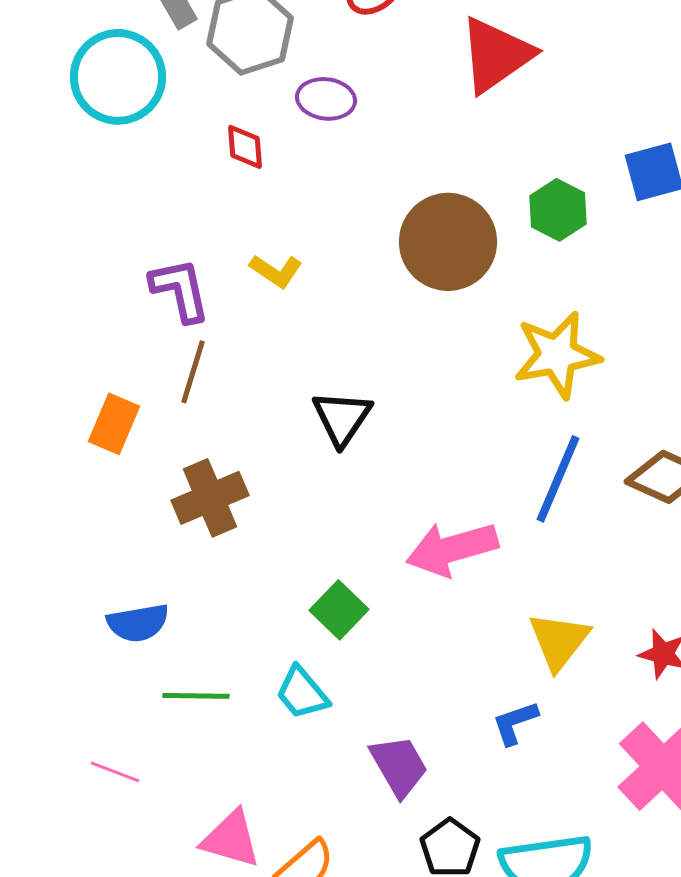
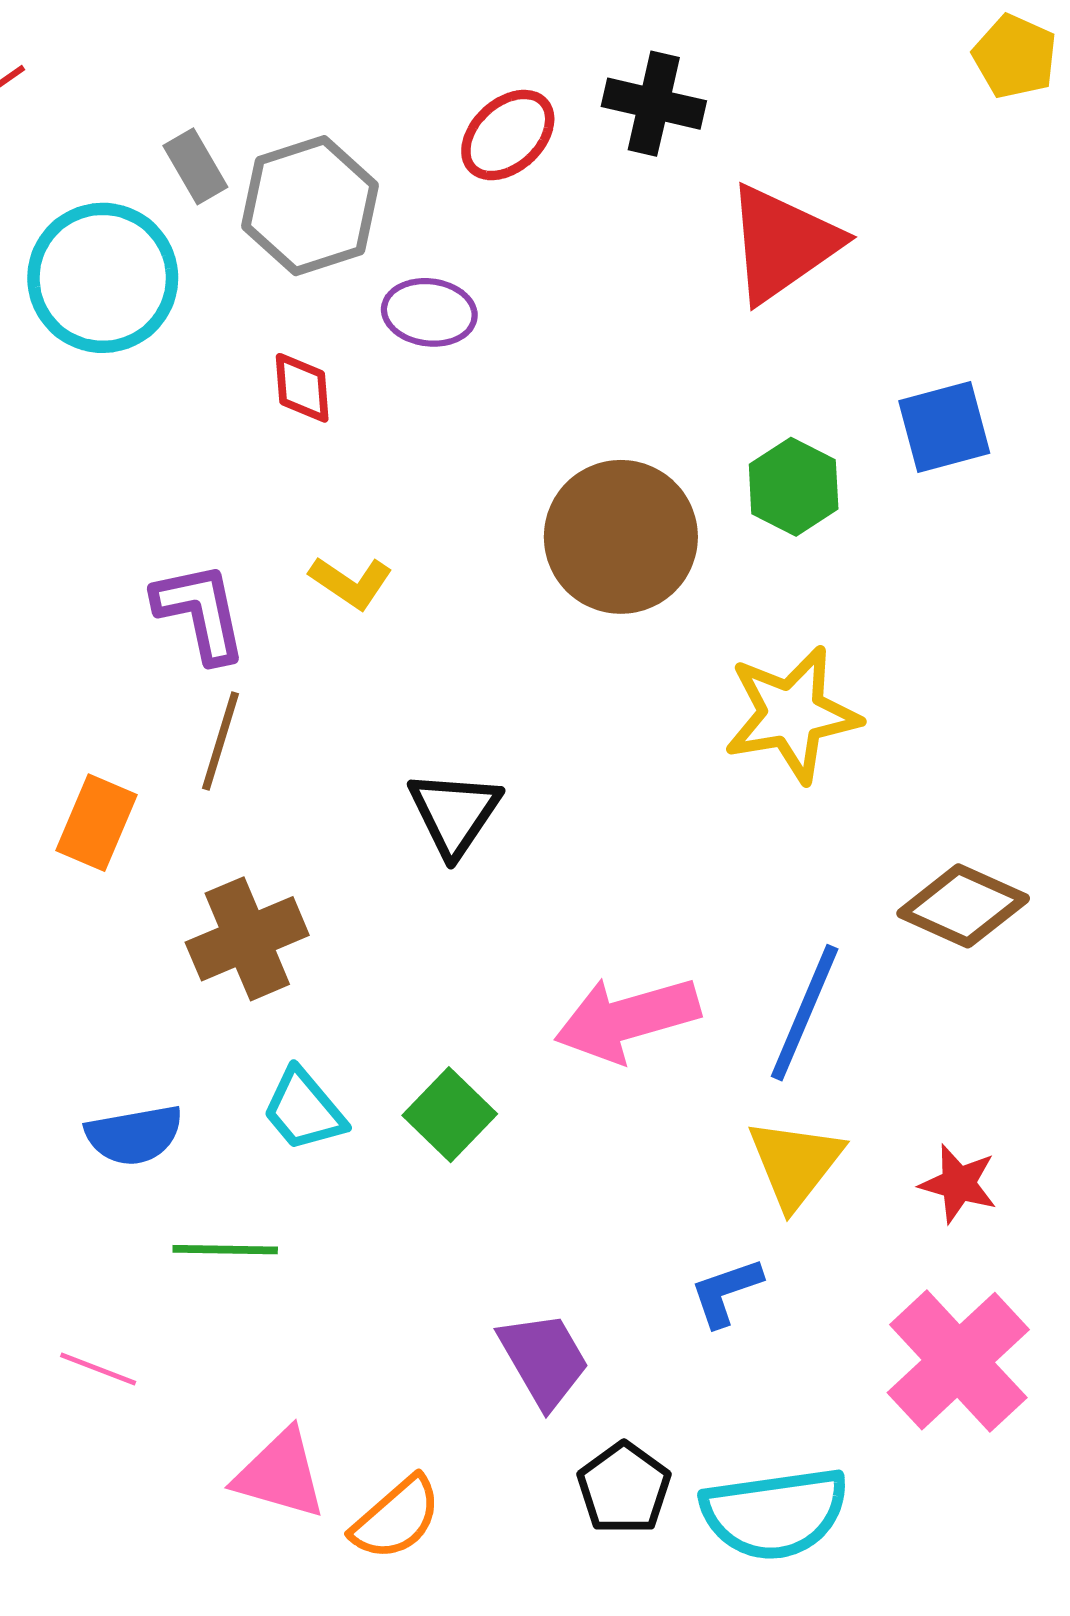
red triangle: (496, 55) -> (783, 243), moved
blue line: (558, 479) -> (805, 1013), moved
cyan trapezoid: (302, 693) -> (304, 1110), moved

